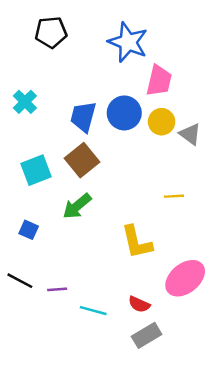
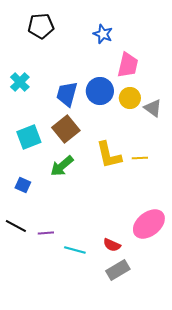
blue star: (128, 42) -> (103, 34), size x0.6
yellow L-shape: (137, 242) -> (109, 155), moved

